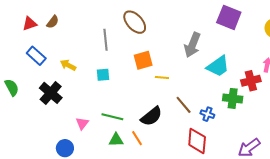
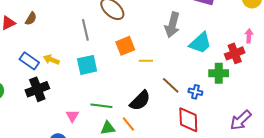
blue rectangle: (36, 56) -> (29, 61), moved
cyan square: (103, 75) -> (87, 65), size x1.5
black cross: (51, 93) -> (37, 89), turned 35

